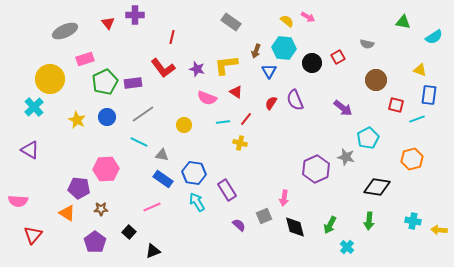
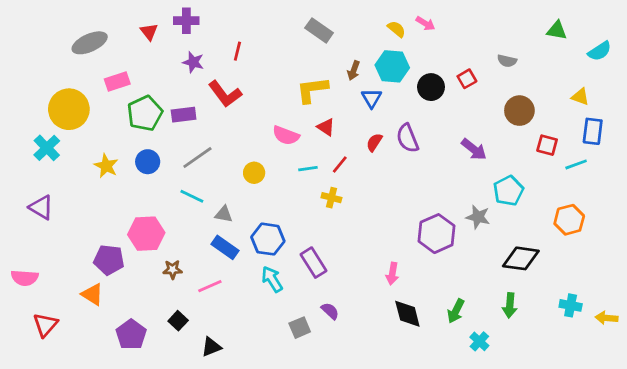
purple star: (197, 69) -> (193, 62), moved
brown star: (101, 209) -> (173, 269), moved
gray square: (264, 216) -> (300, 328), moved

